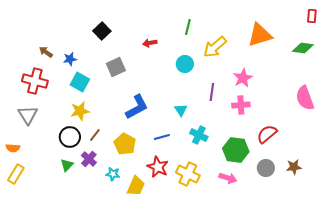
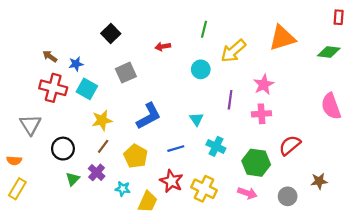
red cross: (35, 81) -> (53, 88), moved
yellow star: (80, 111) -> (102, 120), moved
black circle: (70, 137) -> (63, 149), moved
gray circle: (266, 168) -> (288, 196), moved

